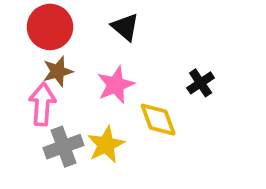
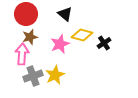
yellow diamond: (158, 120) -> (82, 35), moved, turned -55

